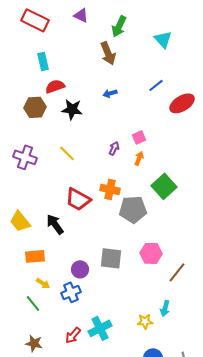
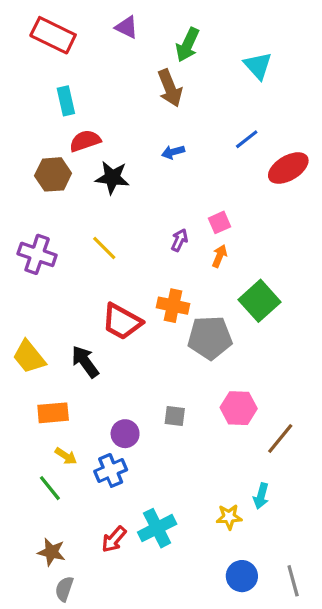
gray square: (111, 258) -> (175, 416), size x0.6

